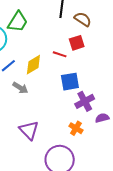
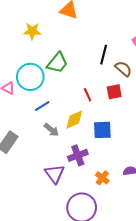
red line: (60, 54) -> (88, 95), moved, turned 40
yellow diamond: (33, 65) -> (74, 120), moved
purple cross: (85, 101) -> (78, 155), moved

